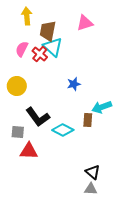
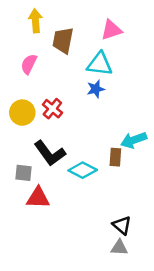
cyan triangle: (53, 47) -> (100, 64), moved, turned -35
red cross: (40, 54) -> (52, 109), moved
blue star: (74, 84) -> (96, 89), moved

